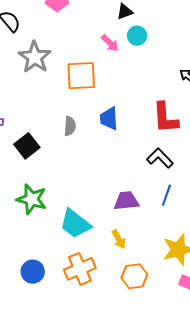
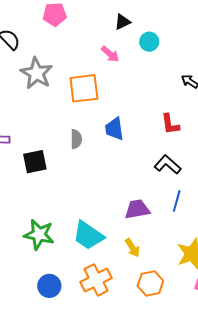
cyan circle: (137, 36) -> (149, 42), moved
red L-shape: (165, 118) -> (170, 124), size x0.7
black square: (27, 146) -> (35, 162), turned 30
green star: (32, 199) -> (39, 235), moved

